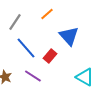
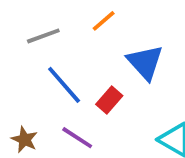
gray line: (15, 22) -> (43, 36), turned 36

